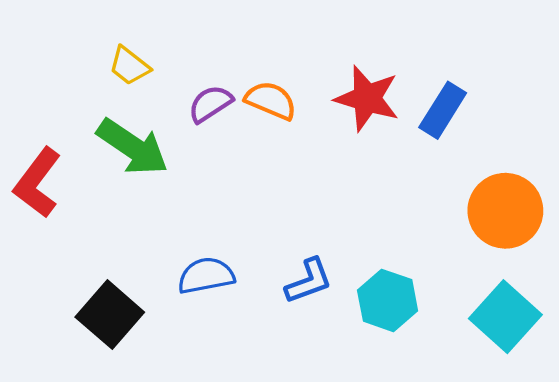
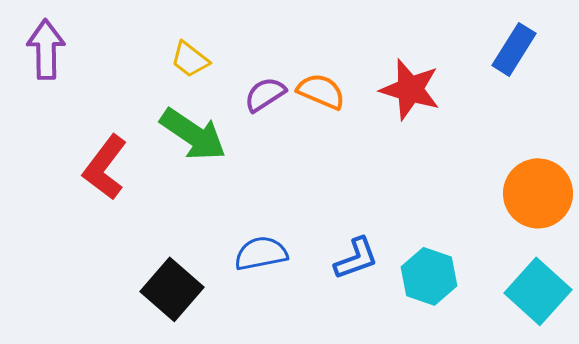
blue rectangle: (443, 110) -> (514, 49), moved

